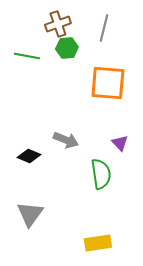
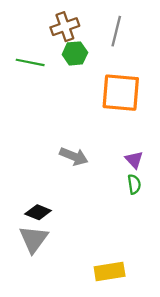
black diamond: (29, 156) -> (38, 212), moved
green semicircle: (101, 174) -> (134, 184), moved, size x0.6

